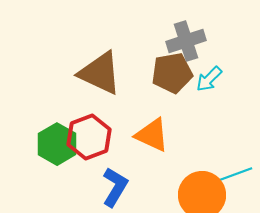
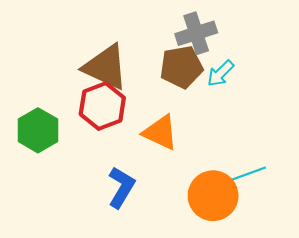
red hexagon: (89, 137) -> (102, 106), moved
green hexagon: (57, 144) -> (38, 130), moved

